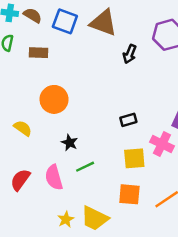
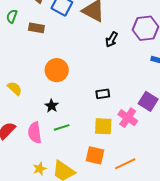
orange circle: (54, 99) -> (57, 70), moved

